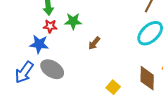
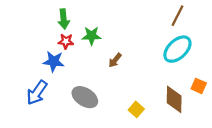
gray ellipse: (52, 69) -> (85, 97), moved

